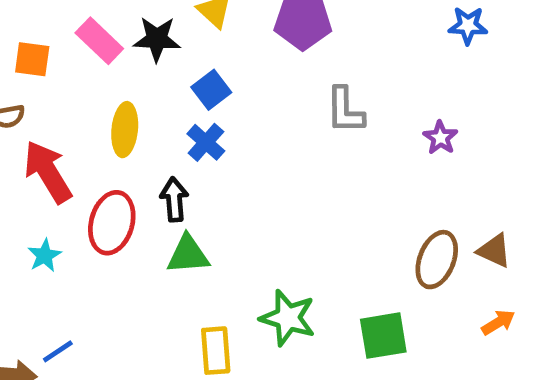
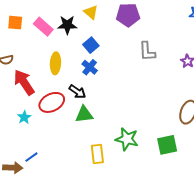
orange square: (32, 59) -> (15, 23), moved
black arrow: (174, 199) -> (77, 92), turned 132
red ellipse: (112, 223) -> (52, 102), turned 50

